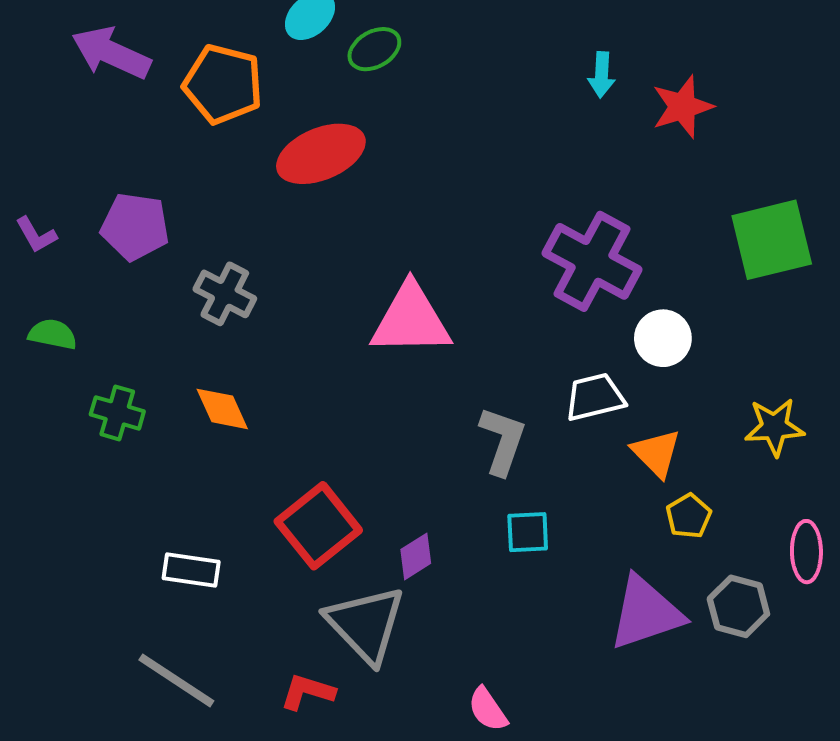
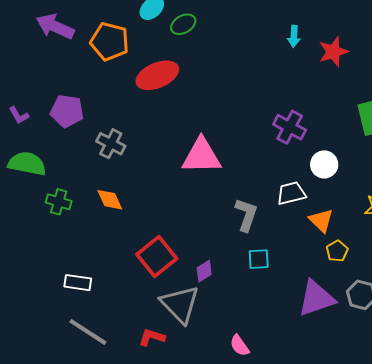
purple cross: (592, 261) -> (290, 127), size x0.7
green semicircle: (53, 334) -> (27, 164), size x1.6
white rectangle: (191, 570) -> (78, 283), moved

